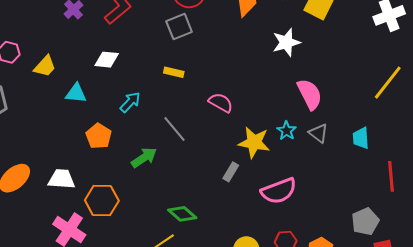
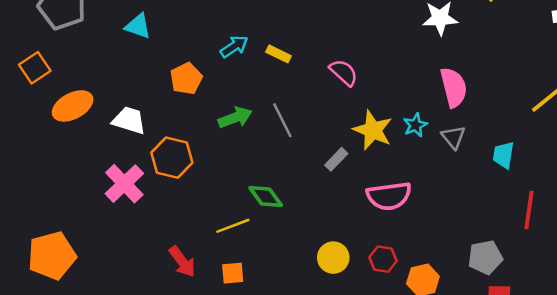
yellow rectangle: (174, 72) -> (279, 54), moved
cyan triangle: (76, 93) -> (138, 26), moved
gray line: (175, 129) -> (282, 120), moved

